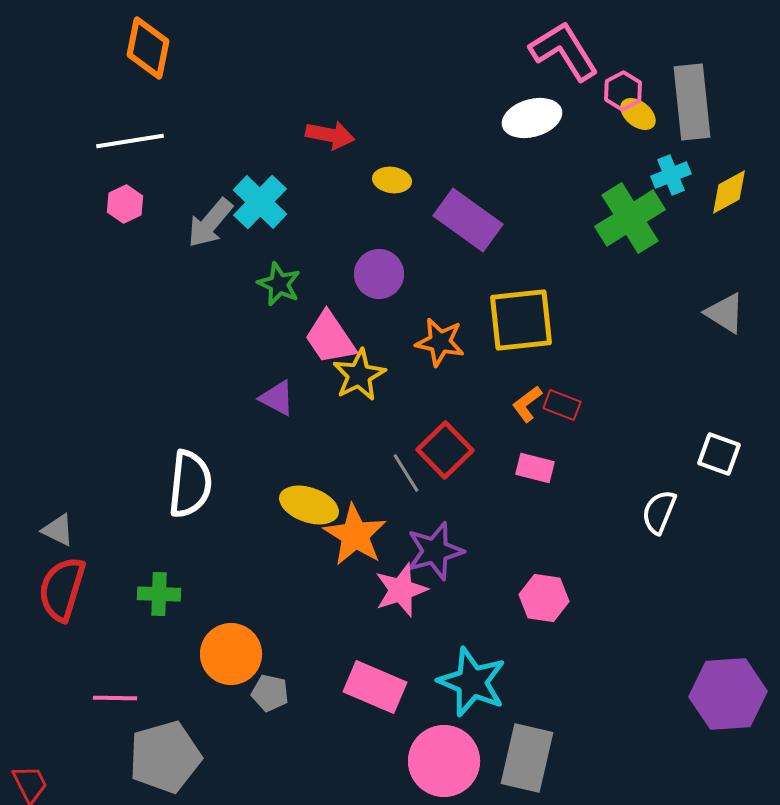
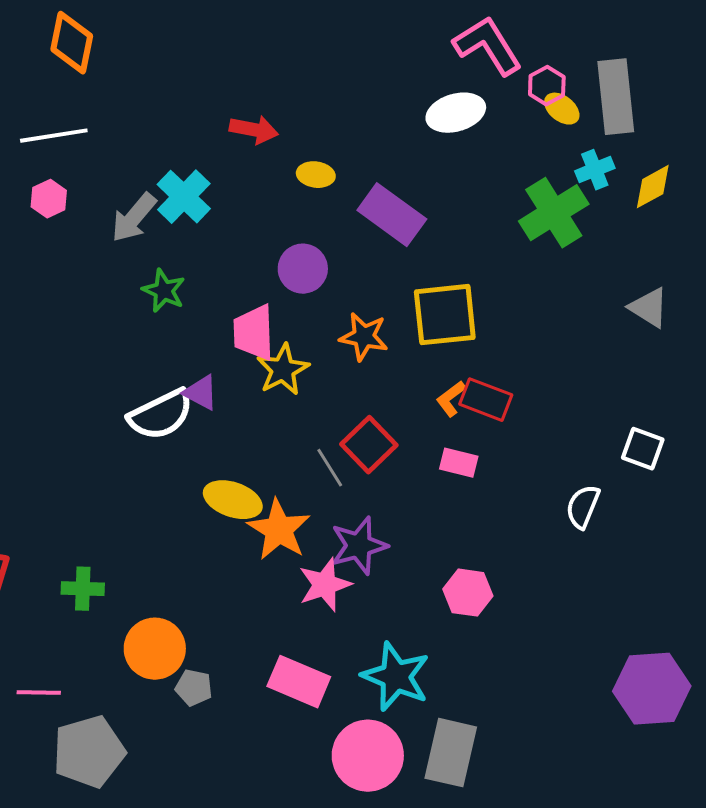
green star: (279, 284) -> (164, 291), moved
pink trapezoid: (330, 338) -> (254, 333), turned 32
red rectangle: (562, 405) -> (486, 400), size x1.4
white semicircle: (190, 484) -> (161, 415), moved, turned 58

